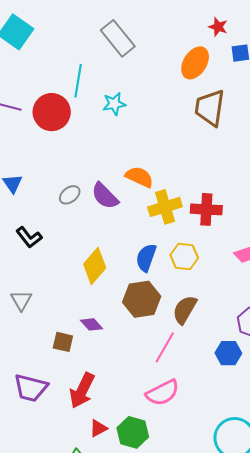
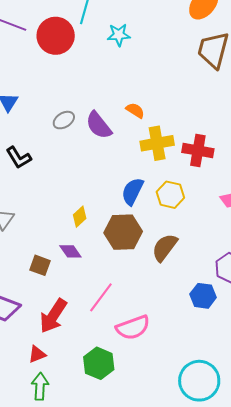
orange semicircle: (139, 177) -> (135, 110), size x0.7
yellow diamond: (95, 266) -> (80, 217), moved, size x0.6
pink line: (165, 347) -> (101, 297), moved
red triangle: (98, 428) -> (37, 354), moved

